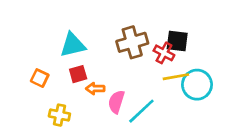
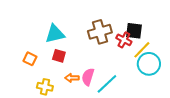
red square: (78, 74) -> (59, 56), turned 32
yellow line: (176, 77) -> (142, 50), moved, turned -36
orange arrow: (95, 89) -> (72, 78), moved

